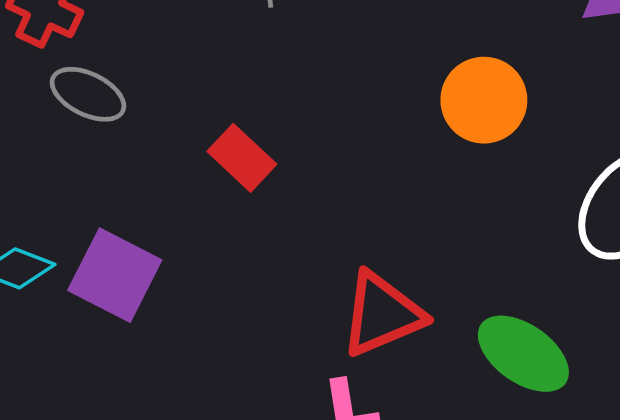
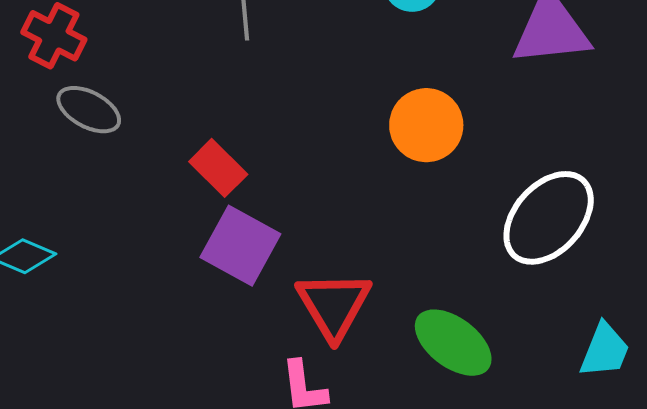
purple square: (115, 275) -> (240, 246), moved
red triangle: (382, 314) -> (334, 305), turned -40

